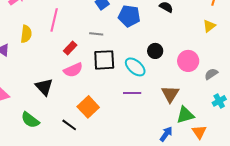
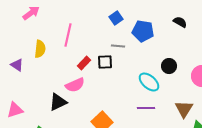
gray line: (96, 34) -> (118, 46), moved
black square: (104, 60) -> (105, 62), moved, size x0.7
pink semicircle: (73, 70) -> (75, 85), moved
black triangle: (44, 87) -> (58, 102), turned 48

